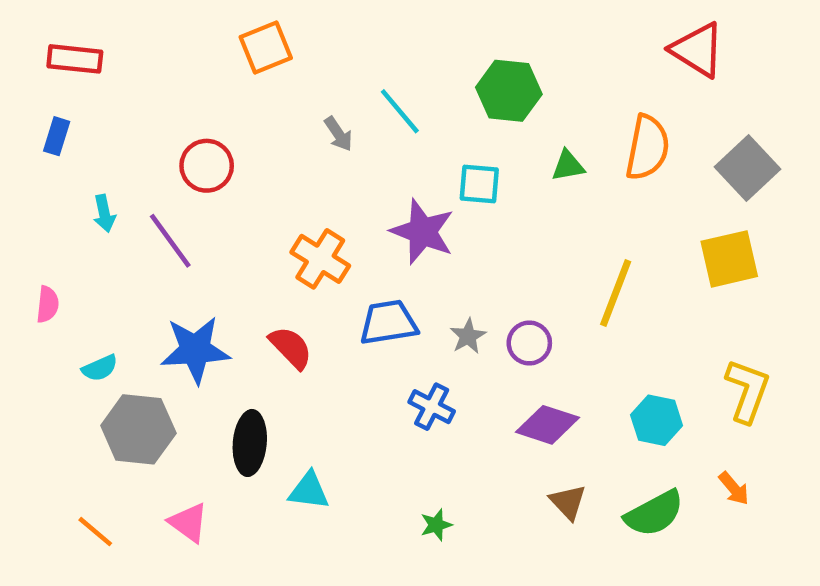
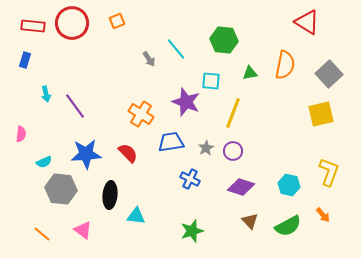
orange square: (266, 48) -> (117, 21), size x0.7
red circle: (207, 166) -> (72, 23), moved, size x1.4
yellow line: (616, 293) -> (233, 113), moved
green star: (436, 525) -> (192, 231), size x1.6

